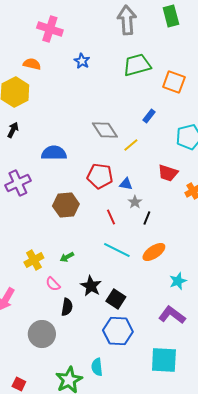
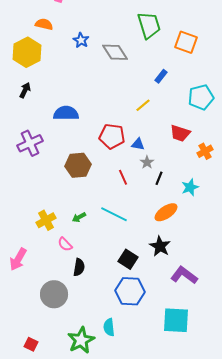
blue star: (82, 61) -> (81, 40), moved
green trapezoid: (137, 65) -> (149, 25), turned 88
gray diamond: (105, 130) -> (115, 52), moved
cyan line: (117, 250) -> (114, 214), moved
cyan star: (178, 281) -> (190, 187), moved
black star: (91, 286) -> (160, 246), moved

